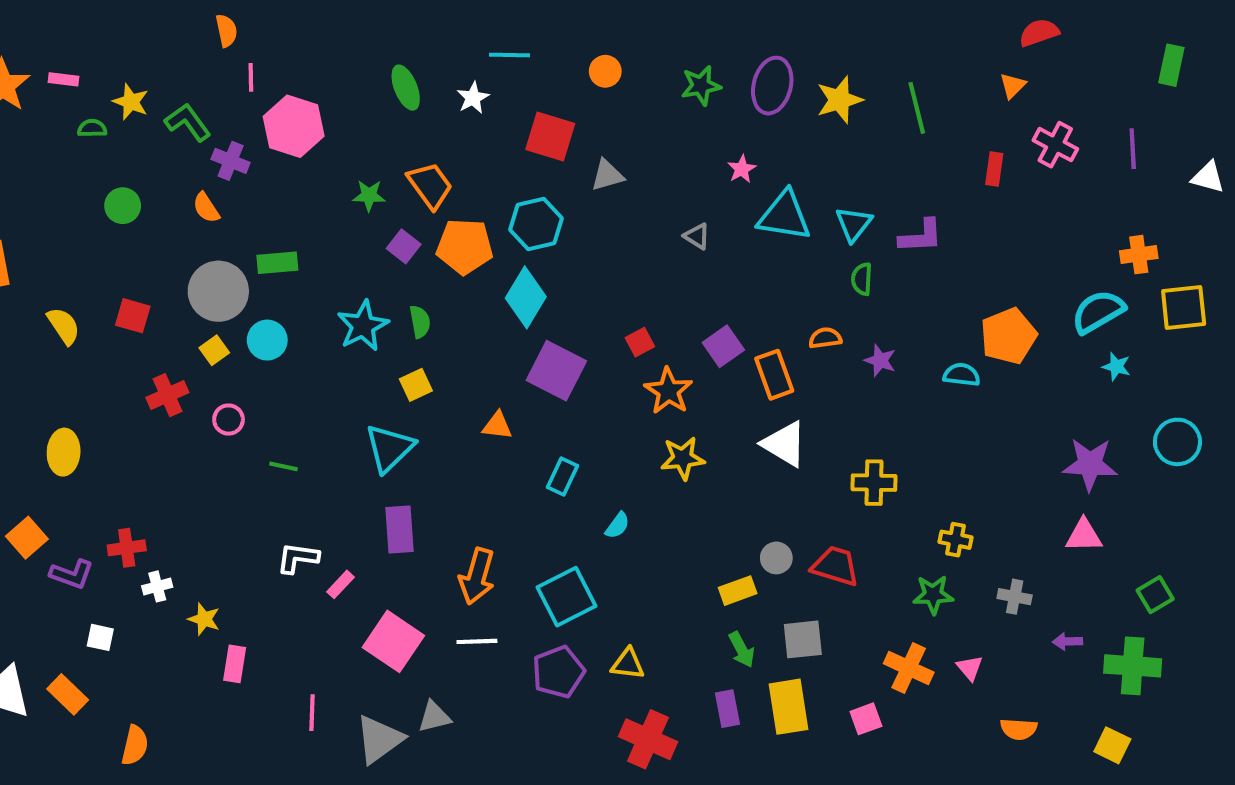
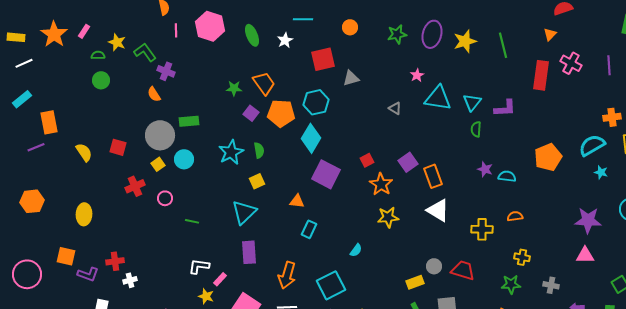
pink rectangle: (64, 79) -> (84, 31), turned -64
pink hexagon: (294, 126) -> (210, 26), moved
red square: (550, 136) -> (323, 59), turned -30
red rectangle: (994, 169) -> (541, 75), size x1.8
green circle: (123, 206) -> (101, 80), moved
orange semicircle: (825, 338) -> (515, 216), moved
cyan semicircle: (962, 375) -> (507, 176), moved
cyan rectangle: (562, 477) -> (309, 229), moved
orange square: (27, 538) -> (66, 256), turned -36
yellow star: (204, 619) -> (206, 296), moved

